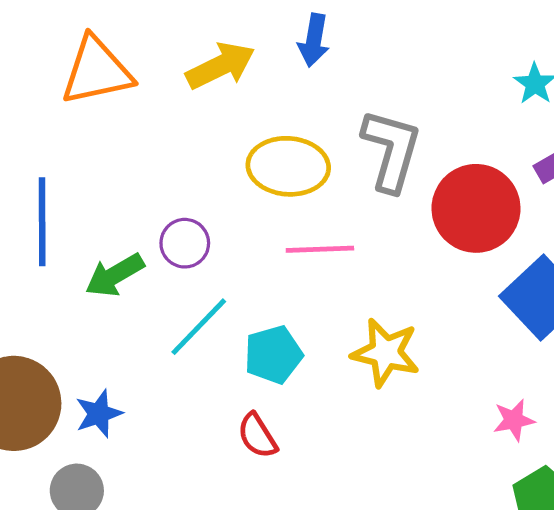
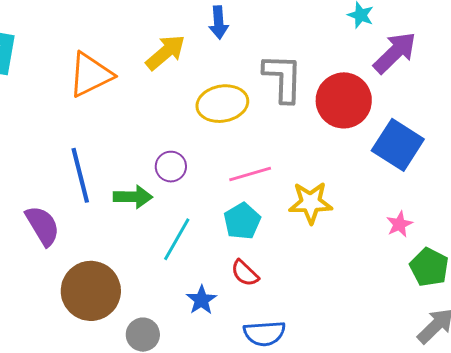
pink line: (320, 249) -> (250, 174), moved
green arrow: (115, 275) -> (133, 197), turned -135
cyan line: (199, 327) -> (177, 239), moved
blue star: (99, 414) -> (201, 300), moved

